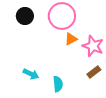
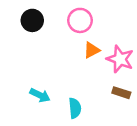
pink circle: (62, 16) -> (80, 20), size x0.7
brown rectangle: (94, 72) -> (121, 93), turned 56

